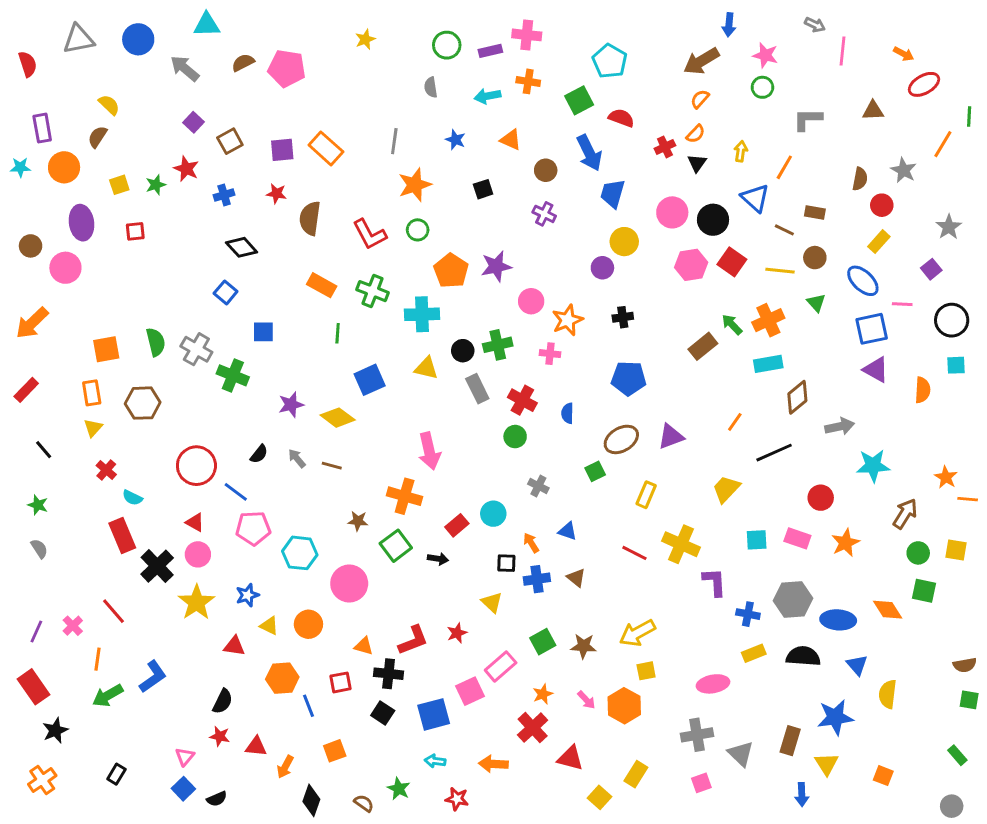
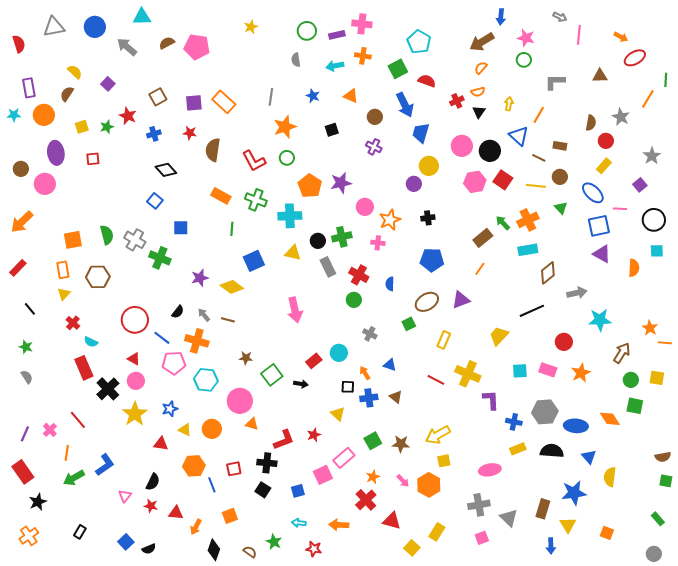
purple square: (194, 122) -> (108, 84), moved
orange semicircle: (696, 134) -> (478, 92), turned 32
orange line: (735, 422) -> (480, 269), moved
orange cross: (405, 496) -> (197, 341), moved
orange triangle: (364, 646) -> (252, 424), moved
blue square: (434, 714) -> (298, 491), size x0.6
pink triangle: (185, 757) -> (125, 496), moved

